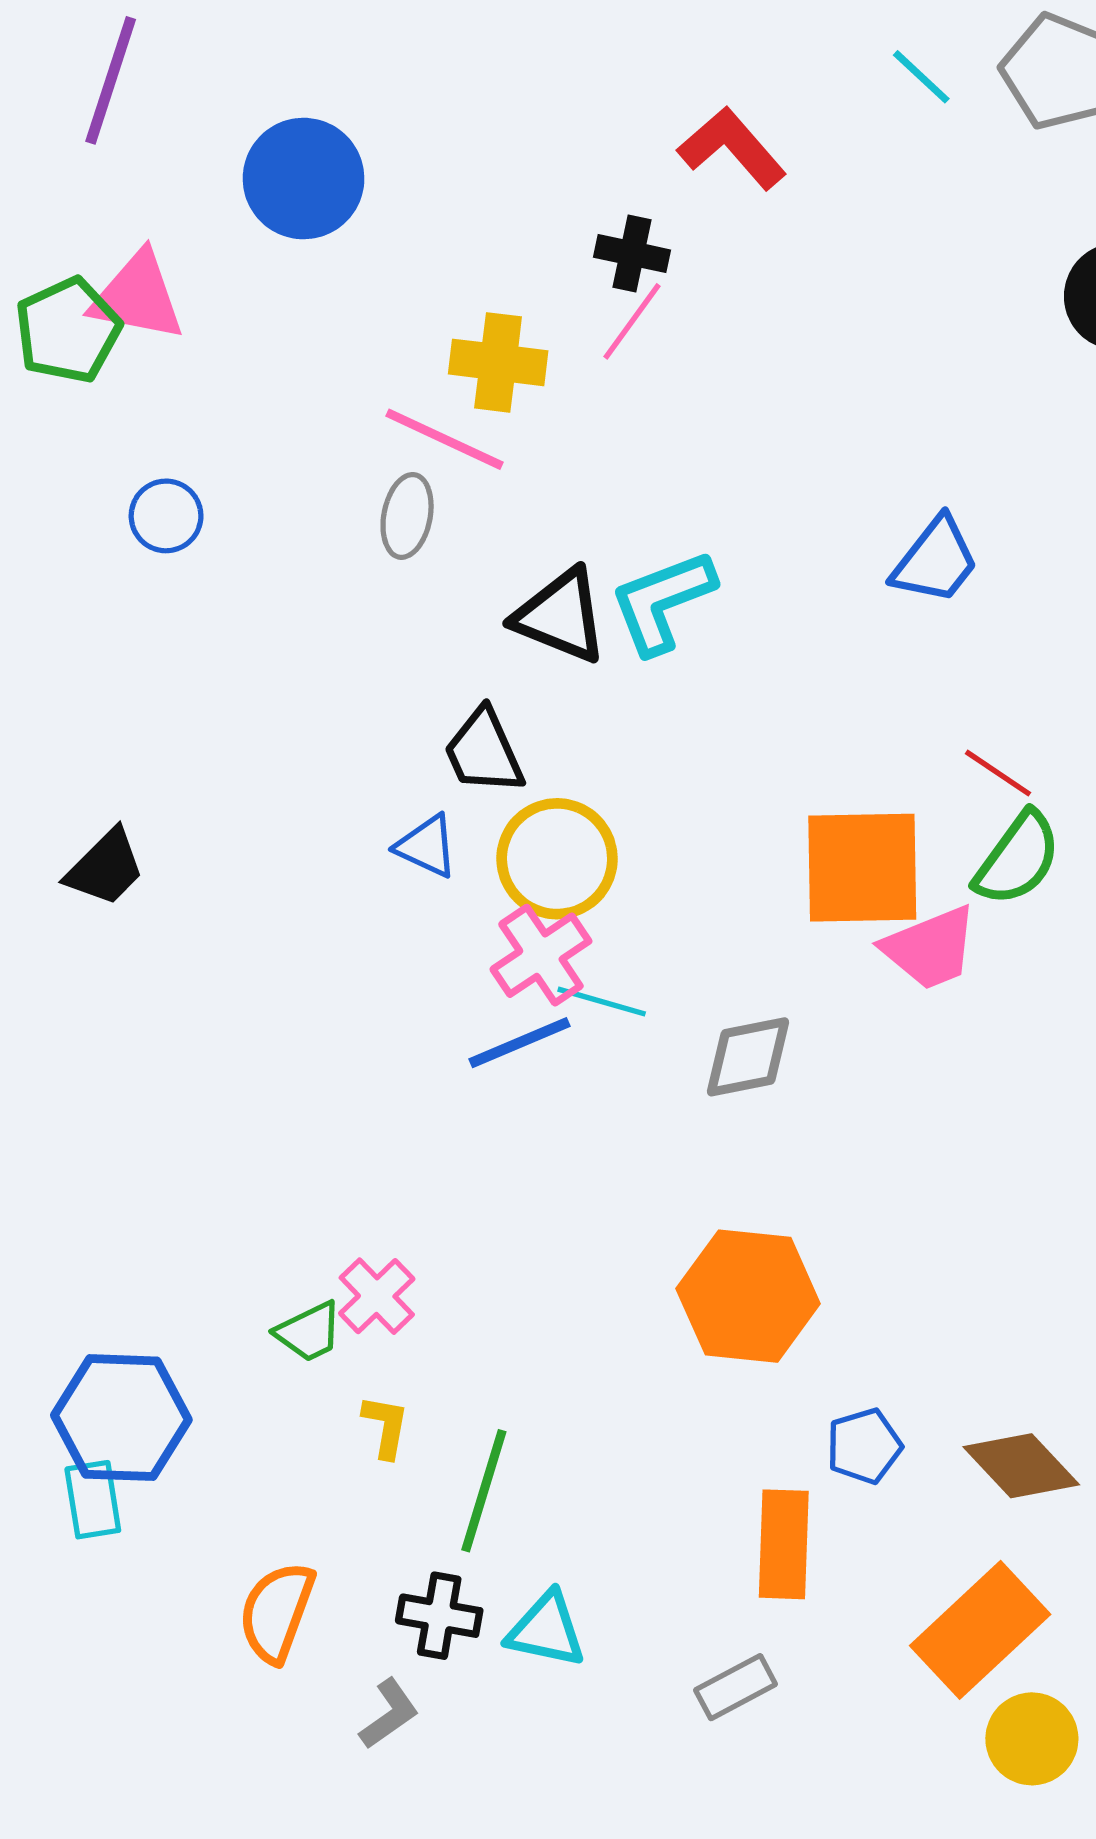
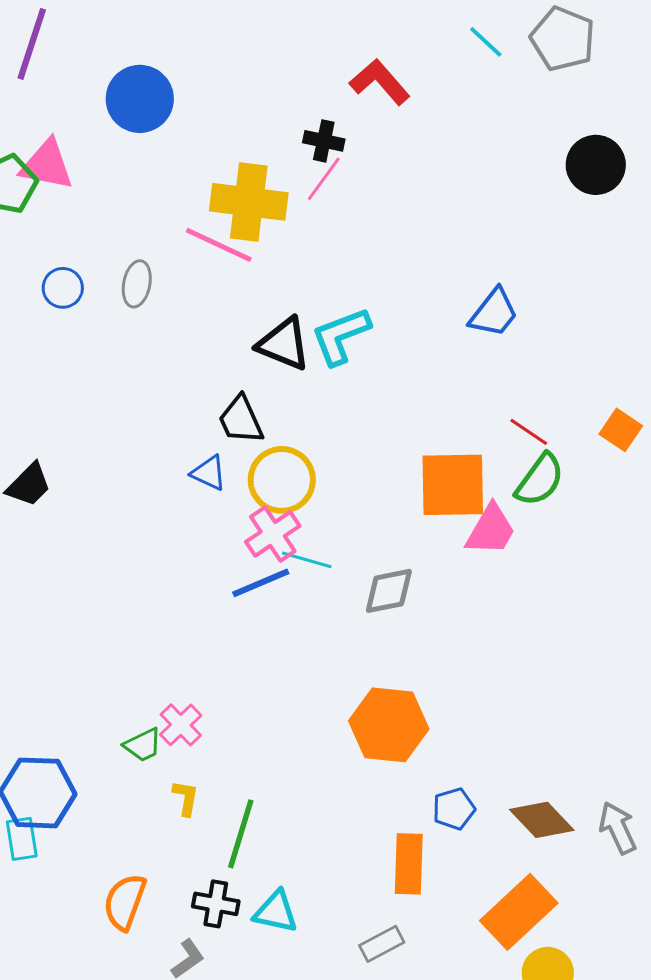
yellow cross: (498, 362) -> (249, 202), size x1.4
gray ellipse: (407, 516) -> (137, 284), moved
pink trapezoid: (930, 948) -> (491, 530), turned -38

